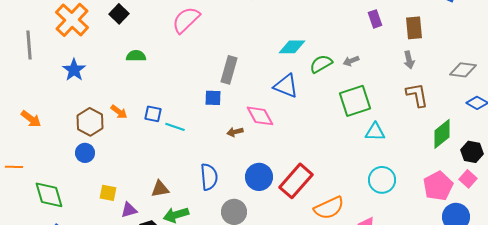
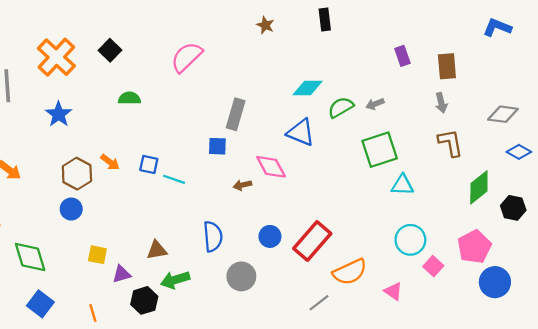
blue circle: (259, 177) -> (270, 236), size x0.7
pink square: (468, 179) -> (433, 266), moved

